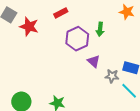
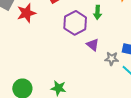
red star: (29, 27) -> (26, 13), turned -30

